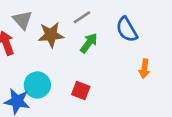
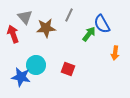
gray line: (82, 17) -> (69, 15), turned -32
green arrow: (89, 43) -> (89, 34), moved

